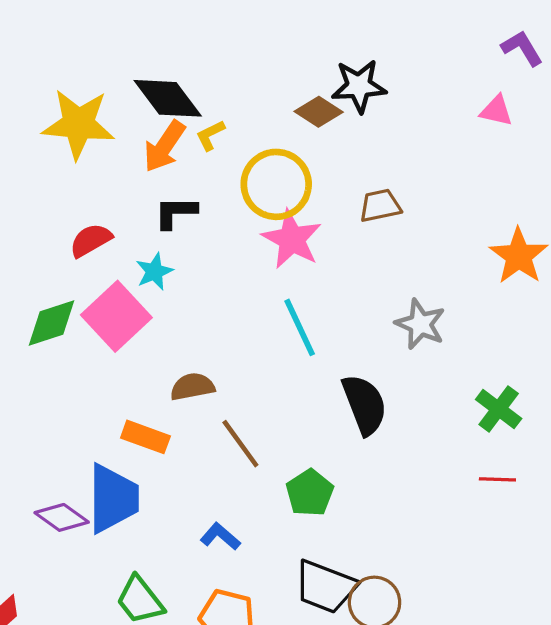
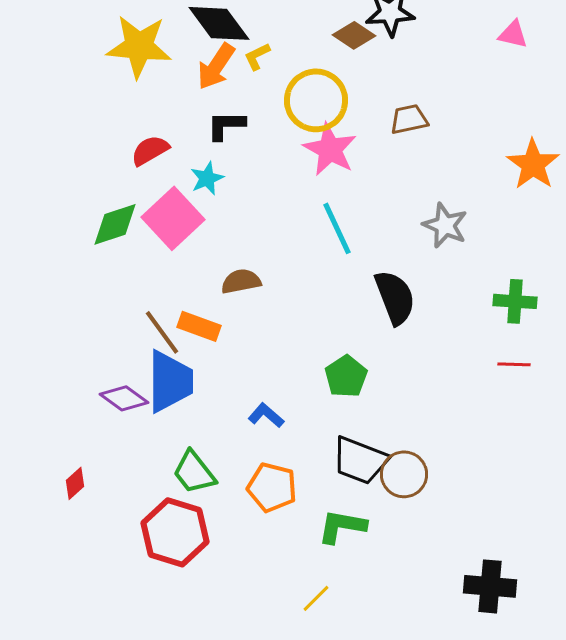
green cross: (499, 409) -> (515, 301), turned -33
brown line: (240, 444) -> (162, 332), moved

